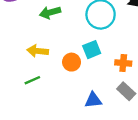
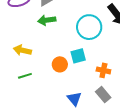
yellow arrow: (38, 51) -> (22, 50), moved
blue triangle: (93, 100) -> (74, 99), turned 49

